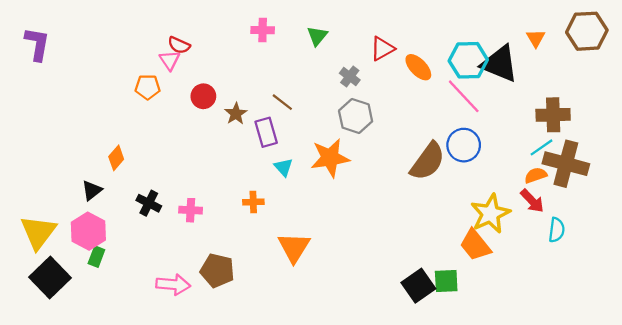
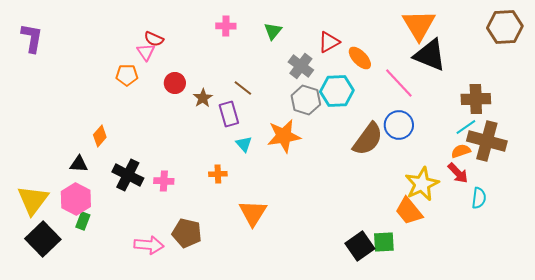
orange triangle: (536, 38) -> (419, 25), moved, size x2.0
cyan hexagon: (468, 60) -> (337, 91), moved
gray cross: (350, 77) -> (301, 66), size x1.4
black triangle: (92, 190) -> (79, 164), turned 42
black cross: (149, 203) -> (128, 175), size x1.4

